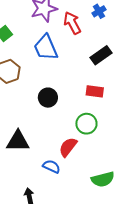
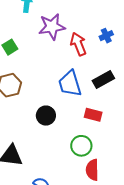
blue trapezoid: (46, 48) -> (70, 84), moved
red semicircle: (68, 147) -> (92, 170), moved, turned -45

